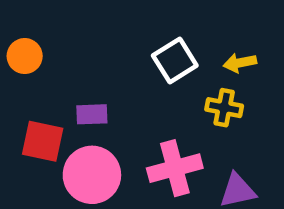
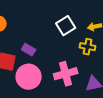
purple rectangle: (92, 114) -> (29, 50), turned 32

